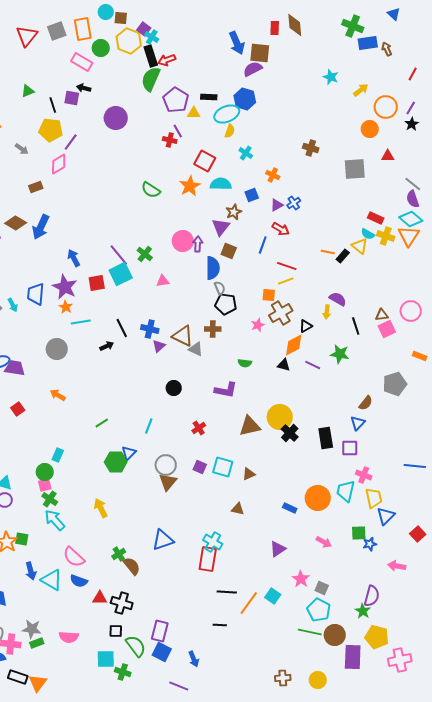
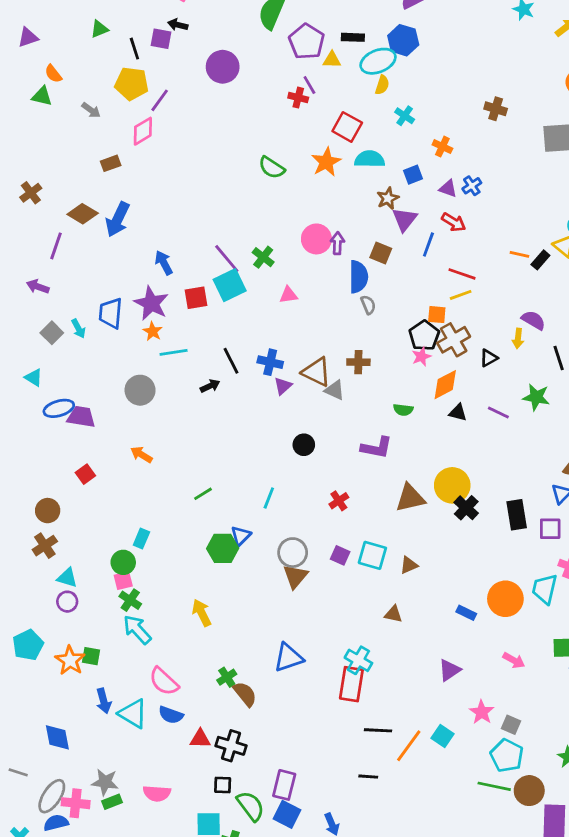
purple triangle: (277, 205) -> (448, 189), turned 48
purple triangle: (221, 227) -> (405, 219), moved
black pentagon: (226, 304) -> (424, 336), moved, turned 30
orange diamond: (294, 345) -> (445, 385), moved

